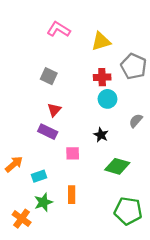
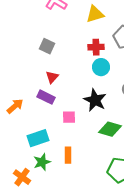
black star: (101, 135) -> (95, 100), size x1.6
orange arrow: (14, 164) -> (15, 106), moved
cyan rectangle: (39, 176) -> (38, 138), size x1.5

